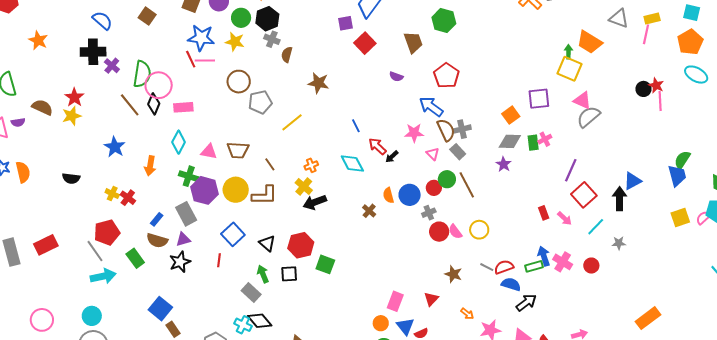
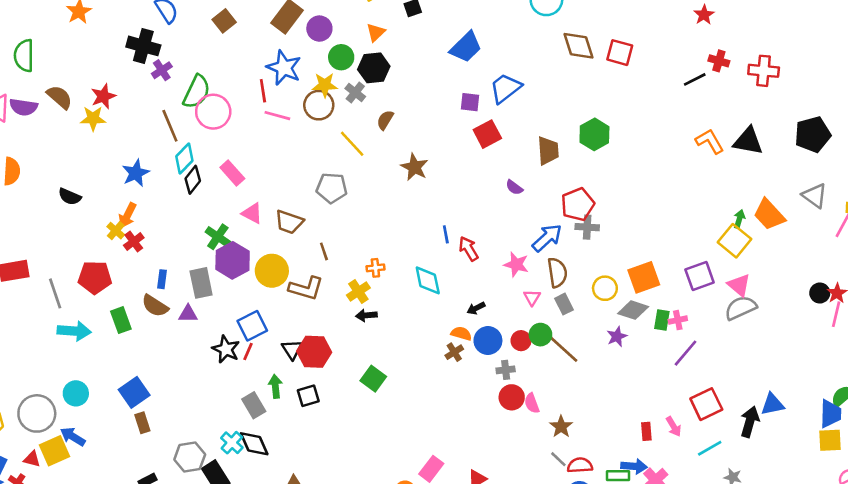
gray cross: (272, 39) -> (355, 93), moved
yellow star: (235, 42) -> (325, 85), turned -30
pink line: (205, 60) -> (277, 116), moved
brown circle: (239, 82) -> (319, 105), moved
purple square: (539, 99) -> (700, 276), moved, turned -30
gray pentagon: (260, 102) -> (332, 188), moved
black diamond: (154, 104) -> (193, 180), moved
pink rectangle: (183, 107) -> (232, 173), moved, turned 36
blue arrow: (431, 107) -> (547, 238), turned 85
orange square: (511, 115) -> (644, 277), size x1.4
purple semicircle: (18, 122) -> (23, 107), size x1.5
yellow line: (292, 122) -> (352, 144), moved, turned 70
gray cross: (462, 129) -> (587, 227), moved
cyan diamond: (179, 142) -> (184, 159), moved
red arrow: (377, 146) -> (469, 249), moved
black arrow: (392, 157) -> (476, 308), moved
orange arrow: (150, 166) -> (127, 215), moved
purple line: (571, 170) -> (686, 353), moved
brown line: (467, 185) -> (563, 349), turned -36
orange semicircle: (388, 195) -> (461, 334), turned 105
black arrow: (315, 202) -> (366, 315), size x0.7
brown cross: (369, 211) -> (454, 352), moved
red rectangle: (544, 213) -> (646, 431), moved
yellow square: (680, 217) -> (830, 440), moved
blue rectangle: (157, 219) -> (162, 279), turned -48
yellow circle: (479, 230) -> (605, 288), moved
red hexagon: (301, 245) -> (314, 352), moved
gray line: (95, 251) -> (55, 293), moved
blue arrow: (544, 256) -> (634, 466), turned 96
red line: (219, 260) -> (248, 351), moved
black star: (180, 262) -> (226, 349), moved, turned 30
green square: (325, 264) -> (373, 379), moved
black square: (289, 274) -> (308, 396), turned -30
brown star: (453, 274) -> (561, 427), moved
cyan circle: (92, 316) -> (76, 393), moved

